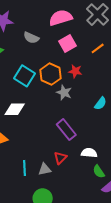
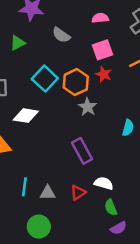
pink semicircle: (61, 18) -> (100, 18), size x0.6
red star: (75, 71) -> (104, 74), moved
cyan semicircle: (100, 103) -> (128, 128), turned -32
red triangle: (60, 158) -> (78, 193), moved

